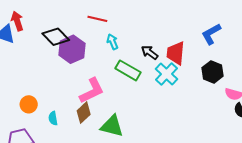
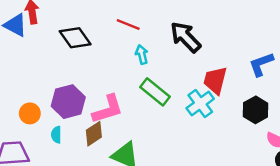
purple hexagon: (72, 49) -> (68, 102), moved
black arrow: (150, 52) -> (185, 37), moved, size x1.6

